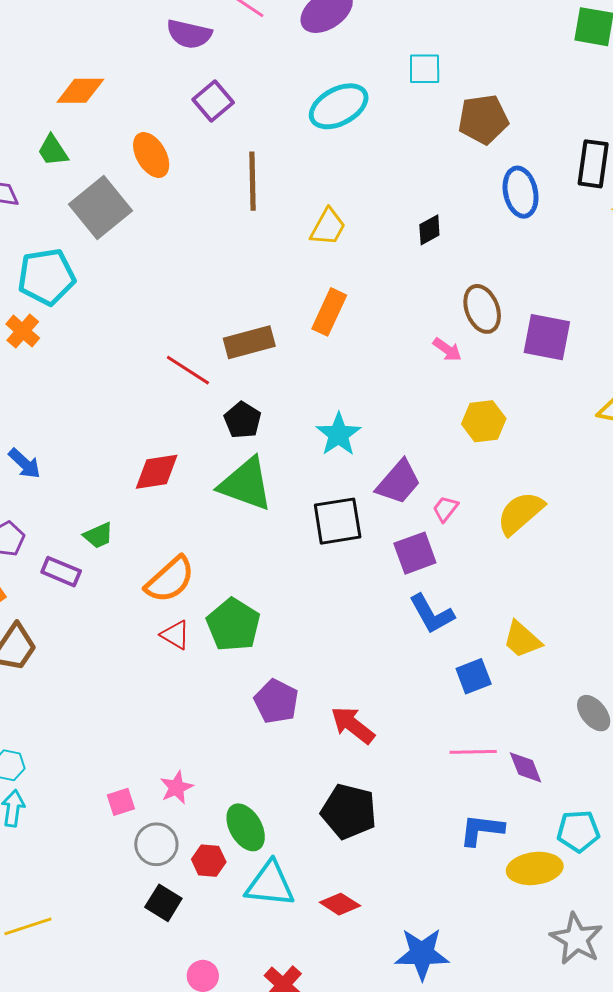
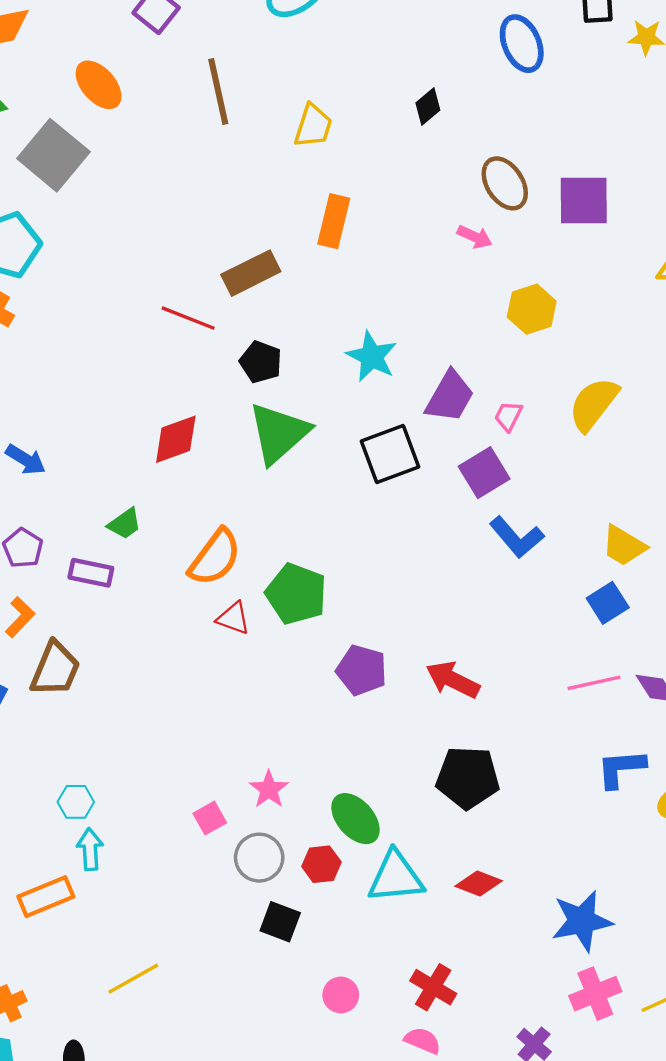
green triangle: (246, 484) -> (279, 433), turned -50
blue square: (474, 676) -> (608, 603), moved

